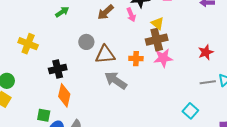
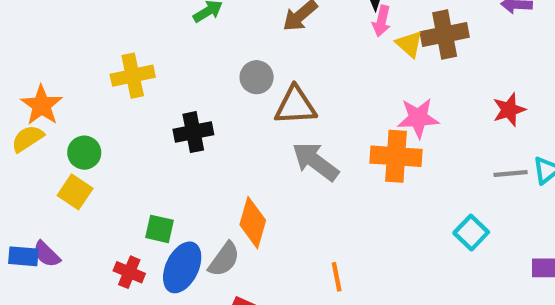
pink arrow: (131, 15) -> (382, 21), moved, turned 32
brown cross: (157, 40) -> (445, 34), moved
yellow cross: (28, 44) -> (133, 76), turned -36
orange cross: (136, 59) -> (396, 156), moved, size x1.6
orange diamond: (64, 95) -> (253, 223), moved

